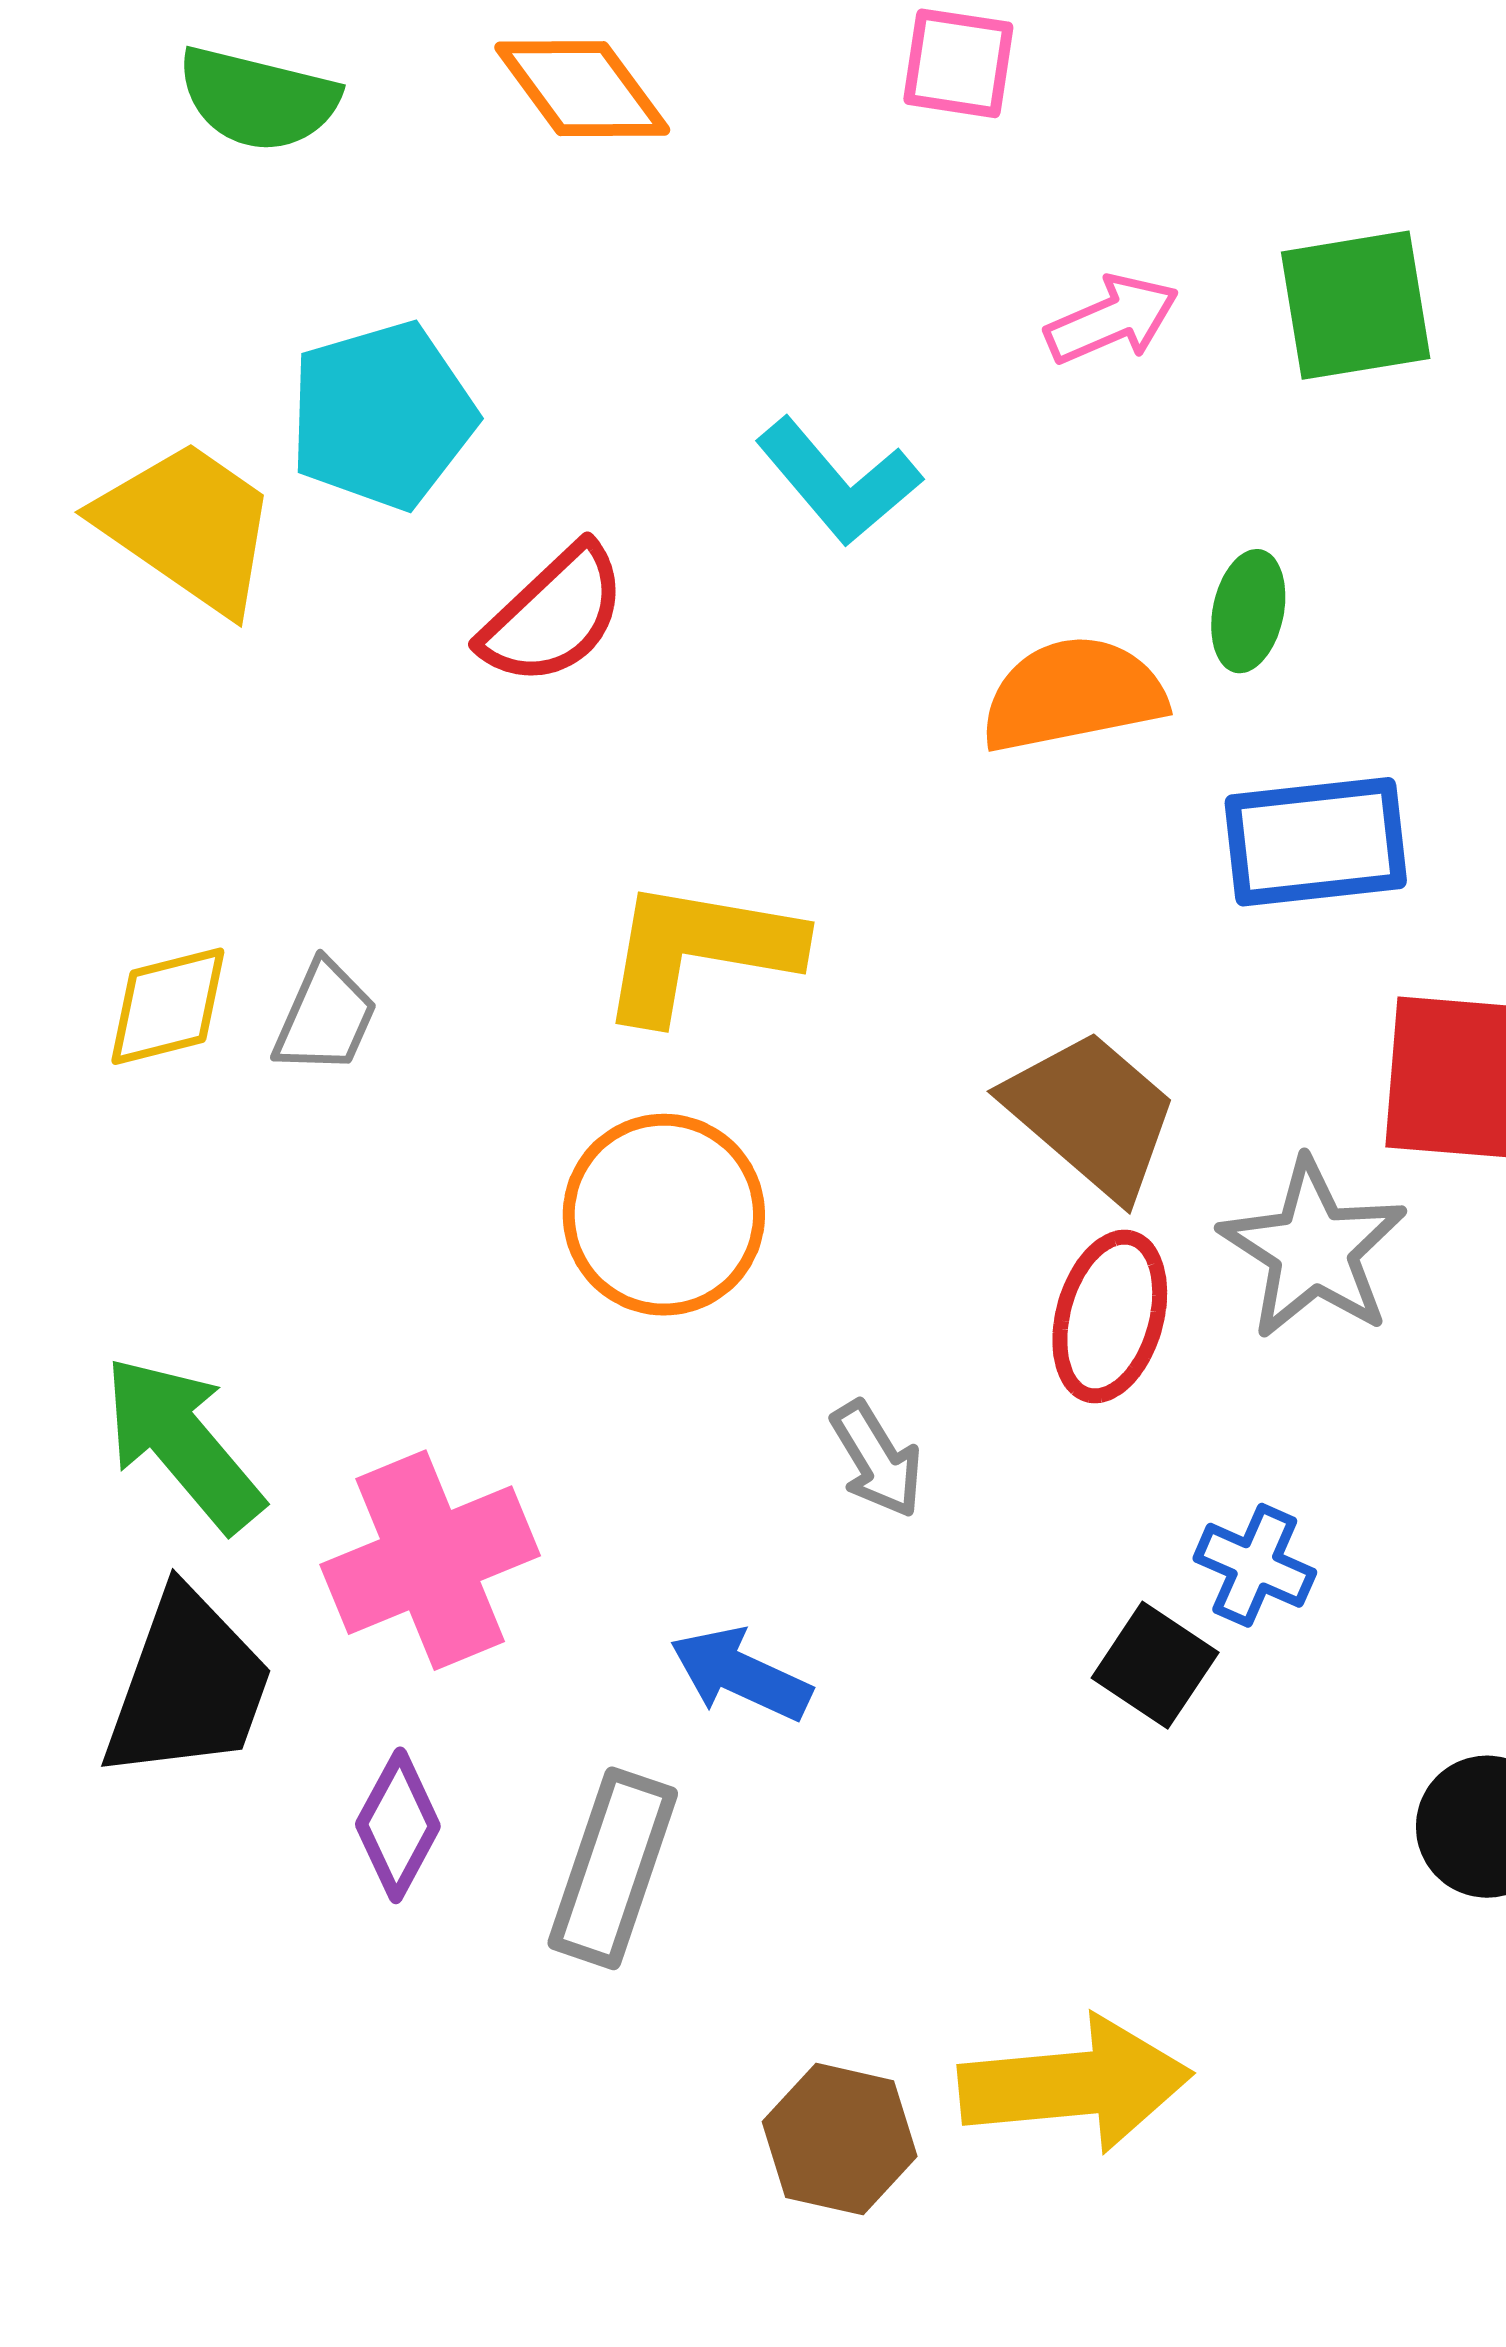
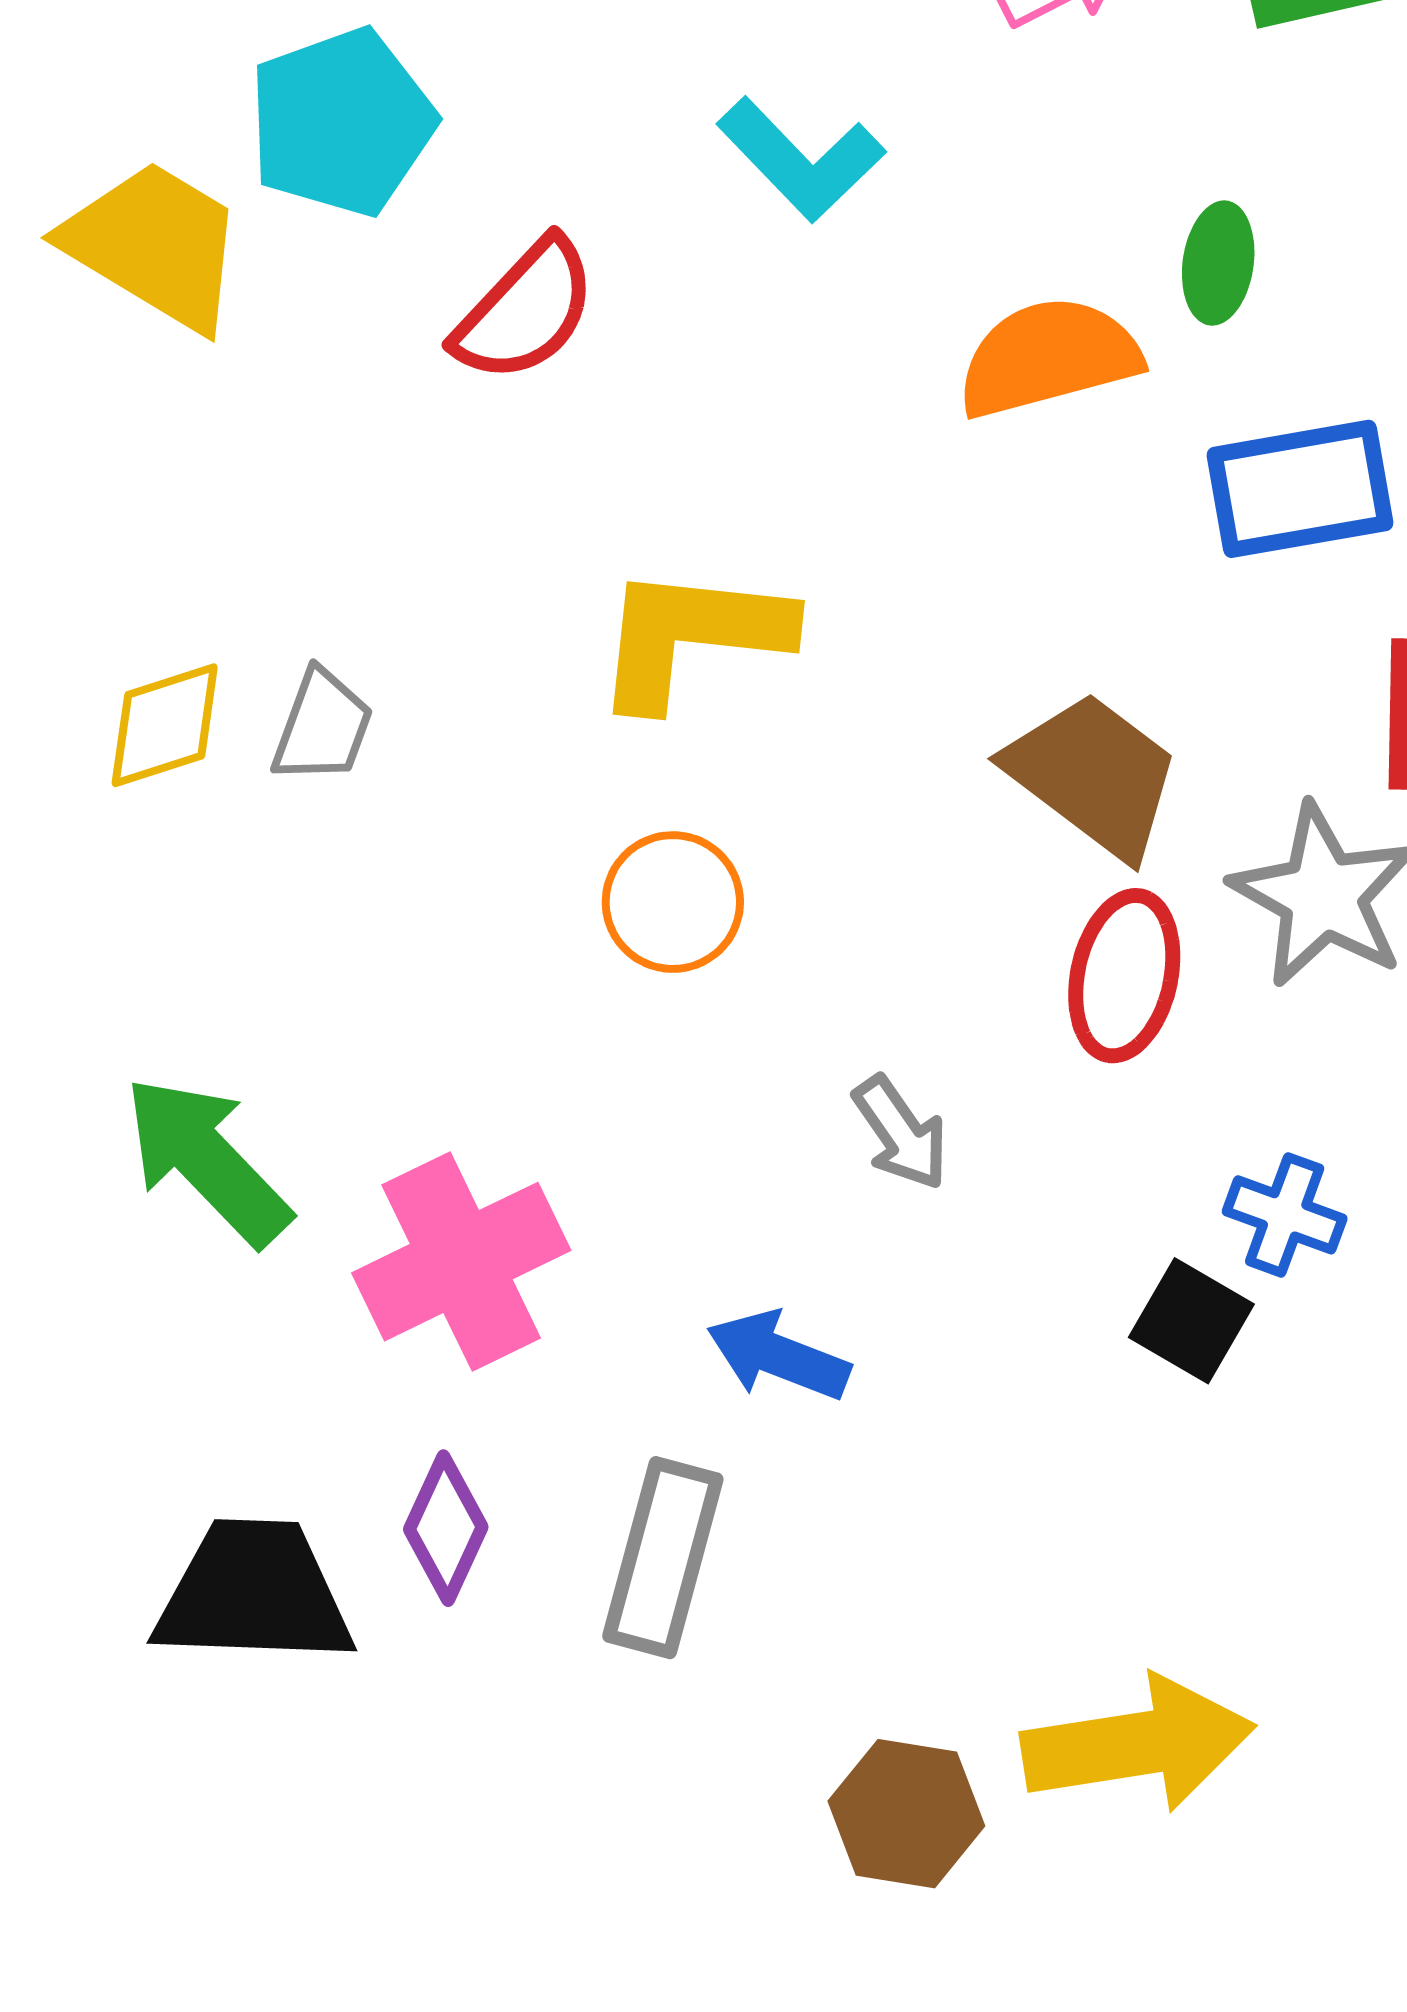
orange circle: (664, 1215) -> (673, 902), size x0.7
black trapezoid: (188, 1686) -> (254, 1593), moved, turned -104

